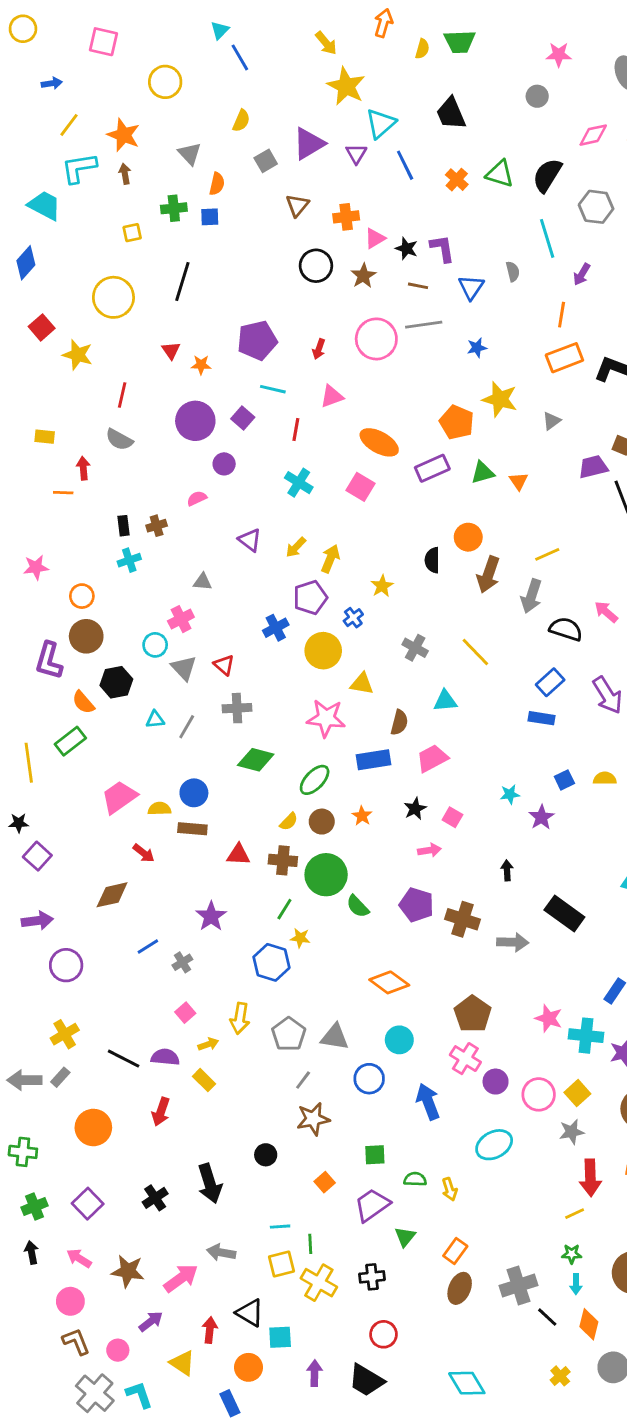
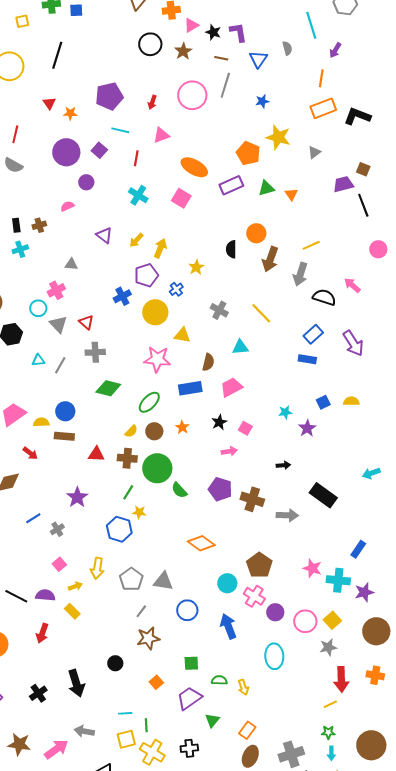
gray line: (424, 325) -> (225, 85), turned -65
black arrow: (507, 870) -> (283, 465), turned 88
cyan circle: (399, 1040) -> (227, 583), moved
cyan ellipse: (494, 1145) -> (274, 656), turned -65

